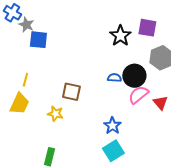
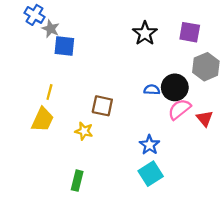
black star: (120, 36) -> (145, 33), moved

